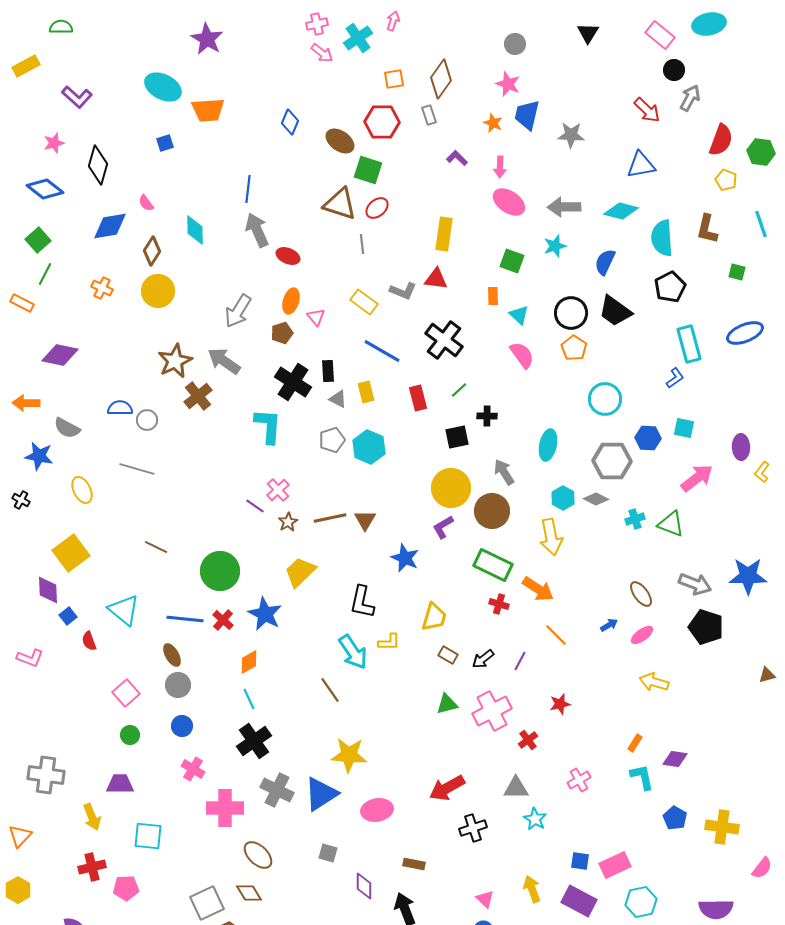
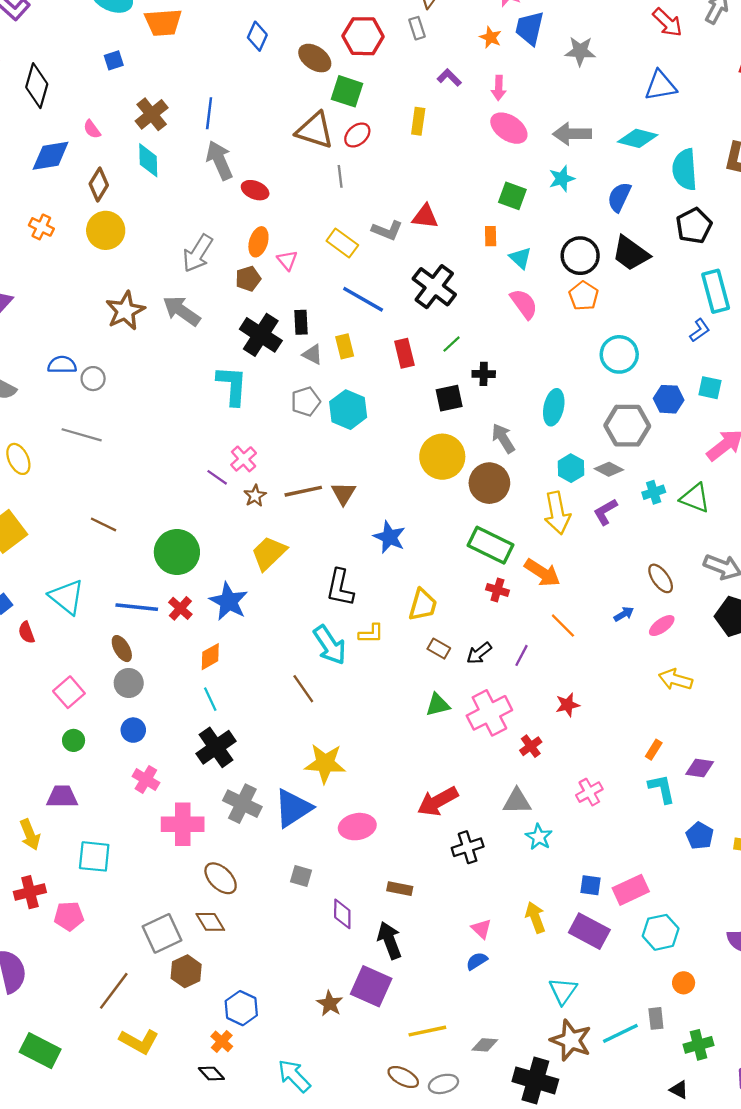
yellow rectangle: (444, 234) -> (418, 121), moved, size x0.7
brown cross: (198, 396) -> (152, 114), moved
purple L-shape: (443, 527) -> (605, 512), moved

